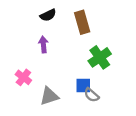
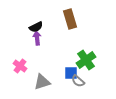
black semicircle: (48, 15) -> (36, 27), moved
green cross: (100, 57) -> (86, 60), moved

